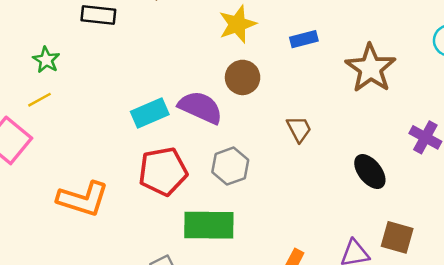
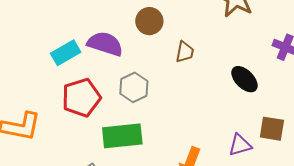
brown circle: (243, 77) -> (149, 21), moved
brown trapezoid: (299, 129) -> (185, 52), turned 45

